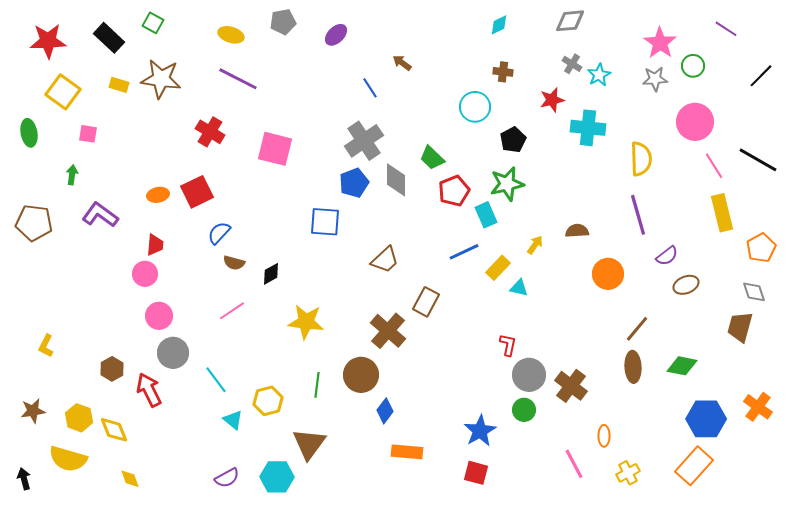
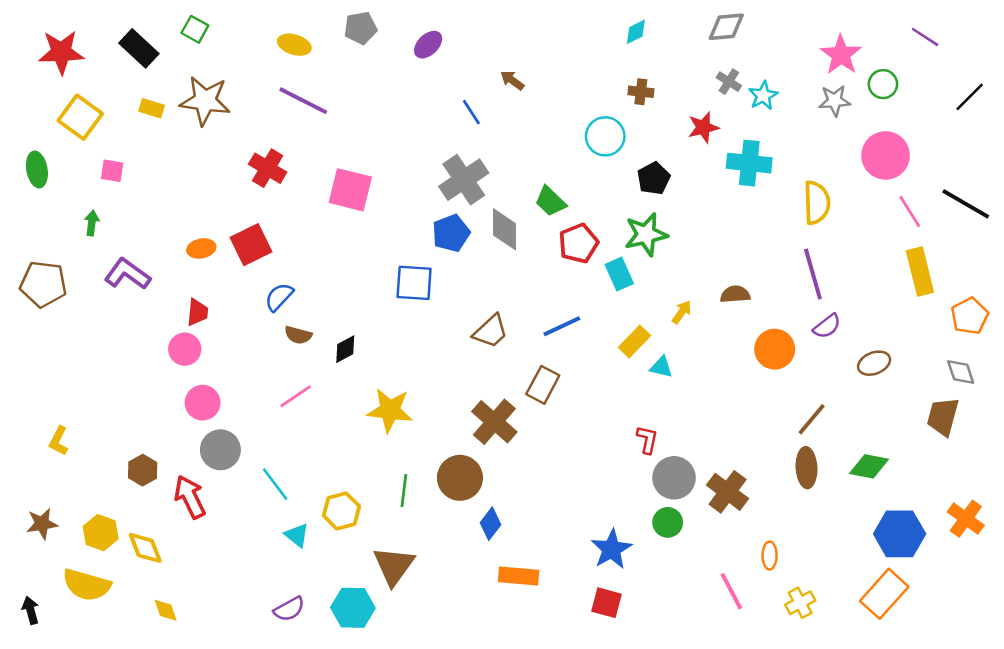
blue line: (464, 252) -> (562, 326), moved
purple semicircle: (667, 256) -> (827, 326), moved

